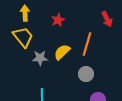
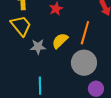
gray circle: (86, 74) -> (84, 63), size x1.6

